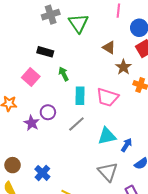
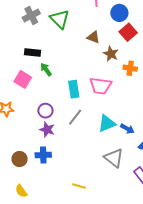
green arrow: (64, 74) -> (46, 69), moved
purple star: (32, 123) -> (47, 130), moved
blue arrow: (127, 145) -> (127, 129), turned 96
brown circle: (13, 165) -> (20, 159), moved
blue cross: (42, 173) -> (43, 155), moved, turned -35

